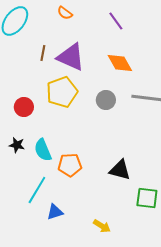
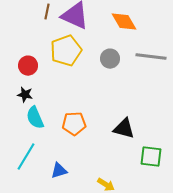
black star: (17, 145) -> (25, 95), moved
cyan semicircle: (43, 150) -> (35, 118), moved
cyan line: (37, 190) -> (26, 157), moved

